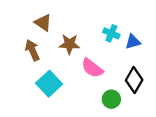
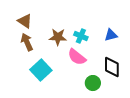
brown triangle: (43, 23) -> (25, 21), moved
cyan cross: (111, 33) -> (81, 36), moved
black diamond: (134, 80) -> (112, 67), turned -30

